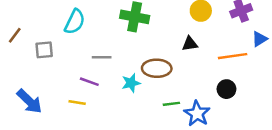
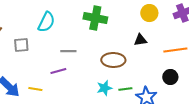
purple line: (89, 82) -> (58, 71), turned -35
cyan star: (131, 83) -> (104, 88), moved
yellow line: (77, 103) -> (35, 89), moved

